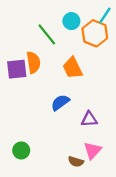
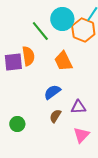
cyan circle: (71, 21) -> (62, 19), size x1.5
green circle: (21, 150) -> (17, 124), moved
brown semicircle: (76, 162) -> (55, 116), moved, turned 104

